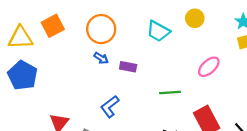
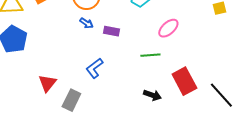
pink ellipse: (209, 67) -> (168, 28), moved

